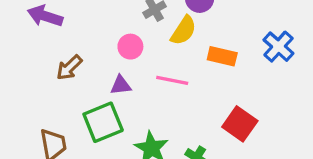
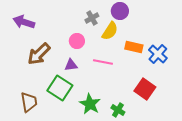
blue cross: (278, 47) -> (158, 54), moved
brown arrow: (69, 68) -> (39, 54), size x1.4
green square: (103, 122) -> (60, 88), turned -35

